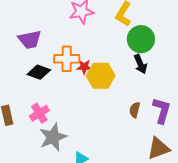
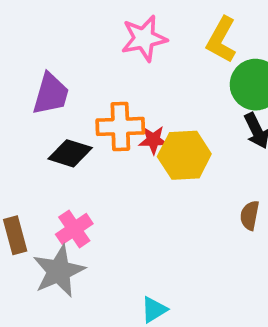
purple trapezoid: (30, 40) -> (51, 94), turned -60
gray star: (53, 137) -> (59, 271), moved

